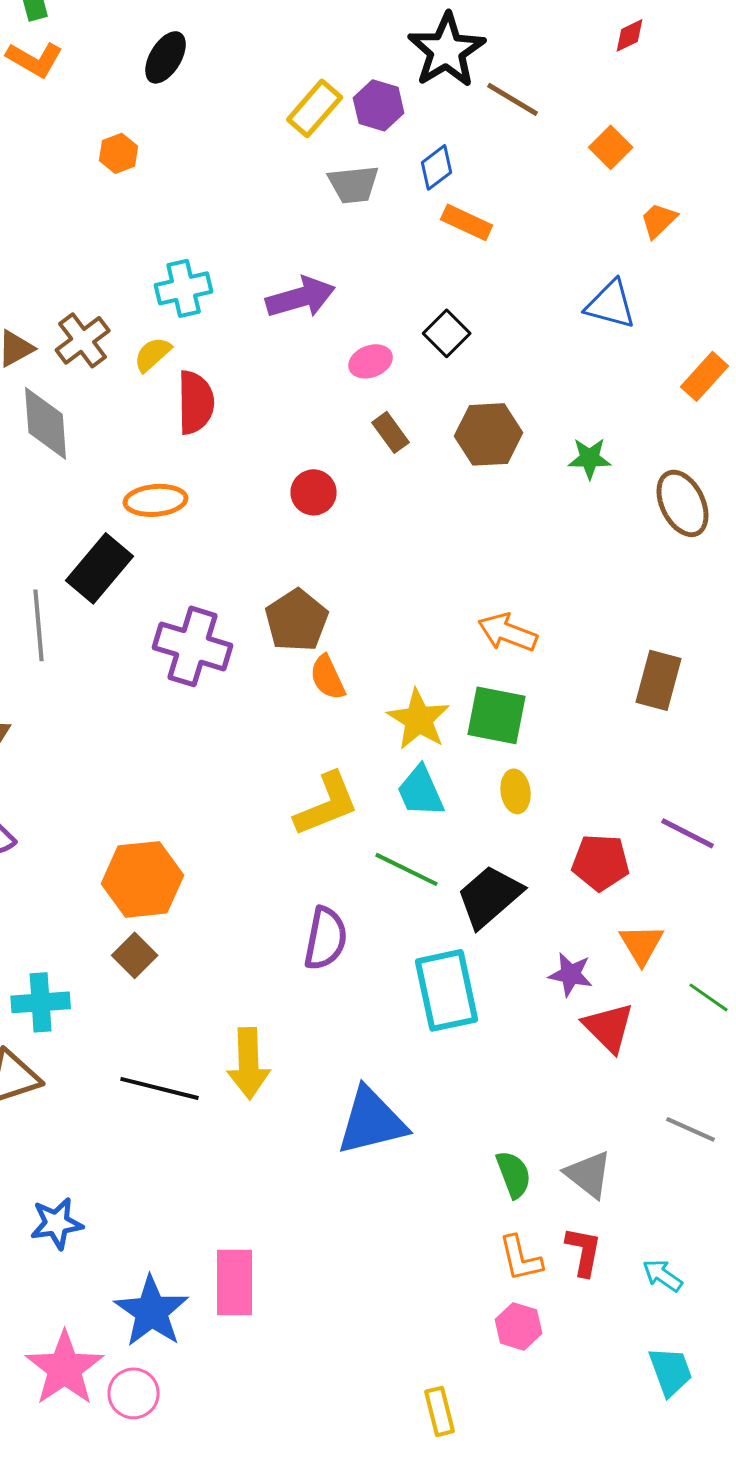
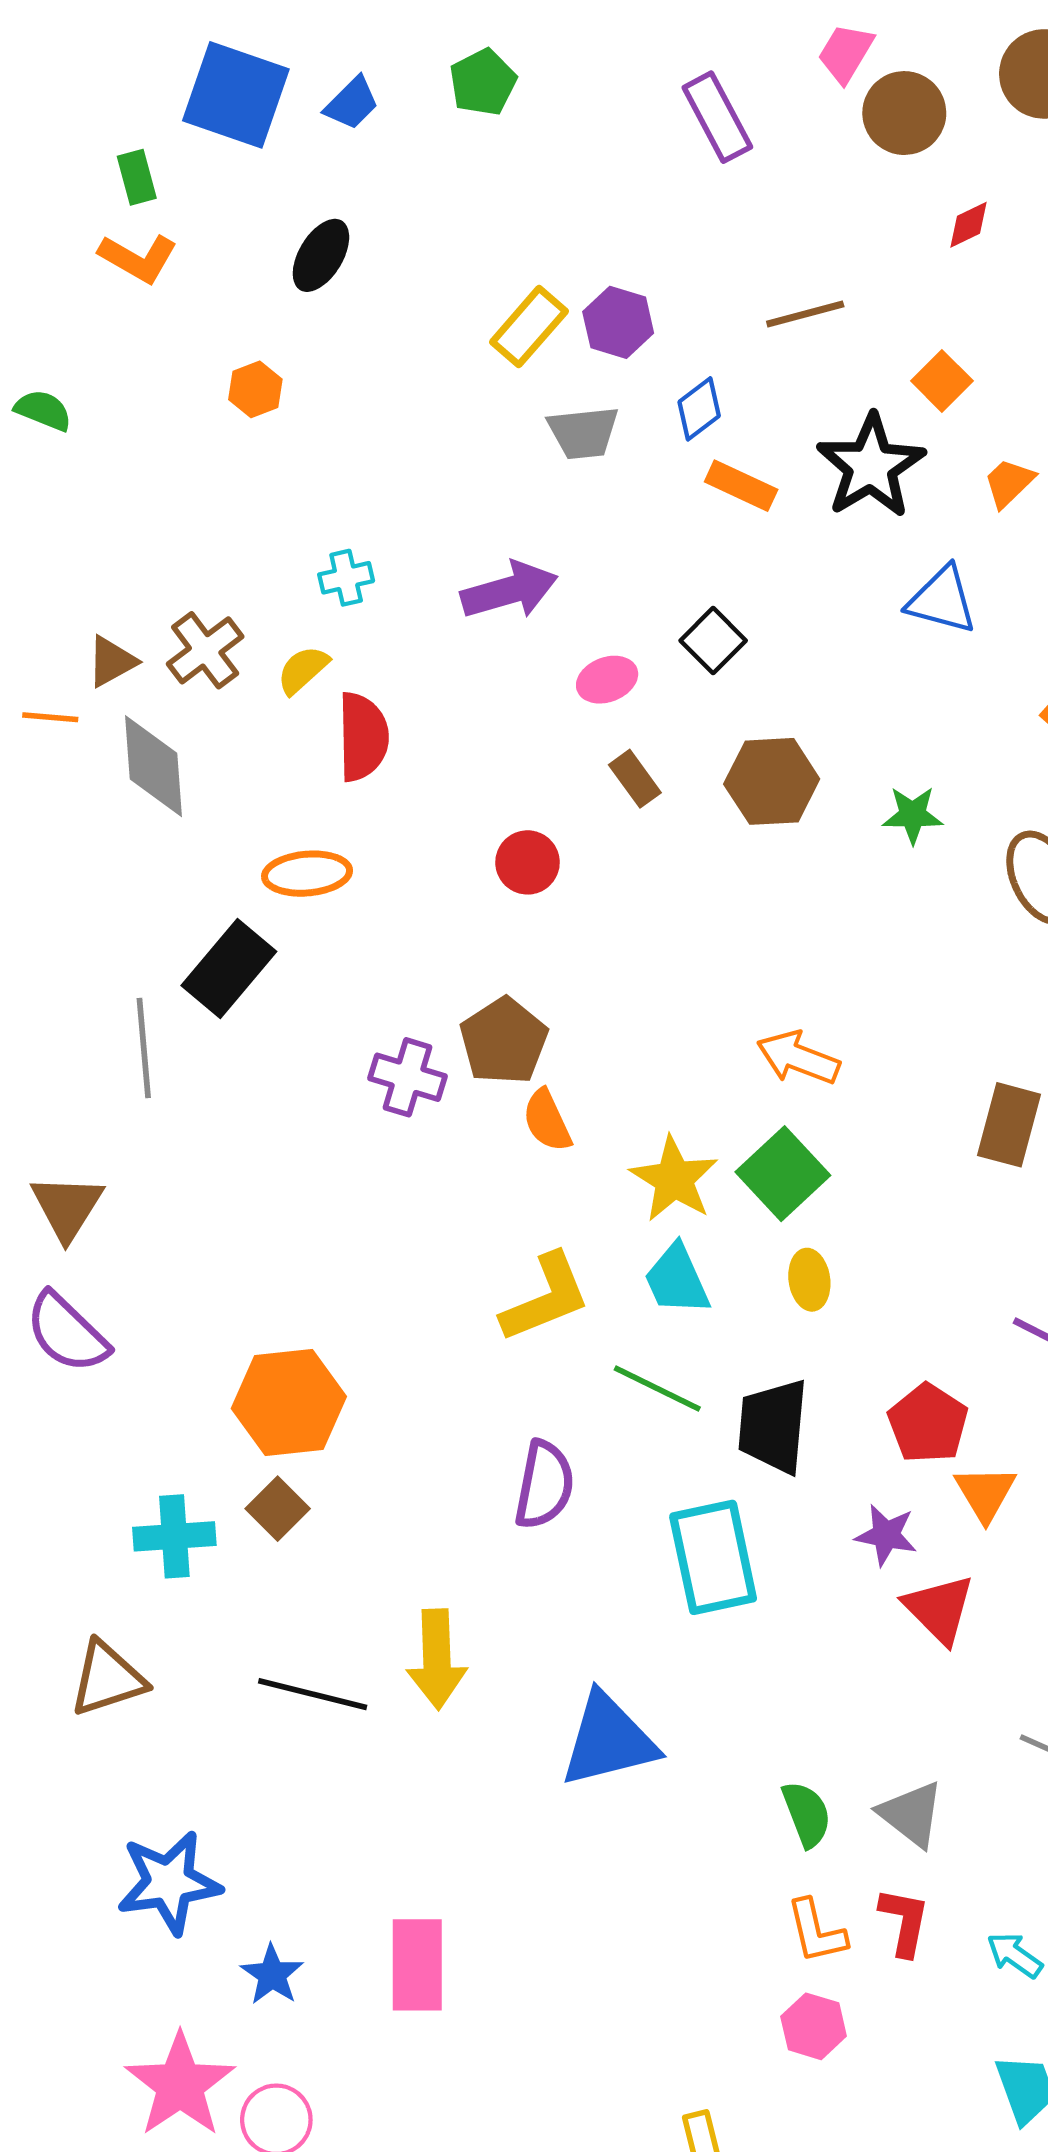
black star: (447, 50) -> (871, 466), moved
brown line: (513, 99) -> (805, 314), turned -46
cyan cross: (184, 288) -> (346, 578), size x0.7
purple cross: (193, 646) -> (407, 1077), moved, size x0.7
green square: (497, 715) -> (783, 1174), turned 36
red pentagon: (601, 862) -> (928, 1423), moved, turned 30
black trapezoid: (490, 896) -> (773, 1426), turned -44
cyan cross: (41, 1002) -> (174, 1536), moved
blue star: (57, 1223) -> (169, 1883), size x1.4
blue star: (152, 1311) -> (272, 1975), moved, size x0.6

